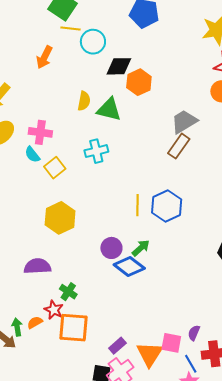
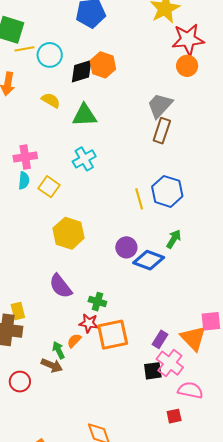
orange hexagon: (139, 82) -> (103, 65), moved
yellow semicircle: (84, 101) -> (51, 100), moved, turned -54
cyan semicircle: (32, 155) -> (24, 180), turned -120
green arrow: (141, 248) -> (174, 239), moved
purple semicircle: (37, 266) -> (61, 286), turned -108

